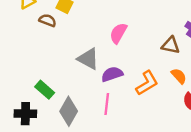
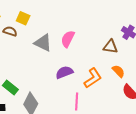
gray triangle: (88, 59) -> (43, 43), moved
pink line: (107, 104) -> (77, 101), moved

